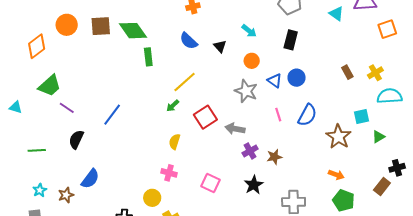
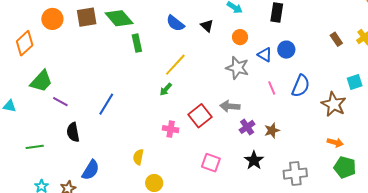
red square: (205, 117) -> (200, 116), moved
black semicircle: (76, 139) -> (73, 132), turned -30
yellow semicircle: (174, 142) -> (138, 157), moved
pink cross: (169, 173) -> (171, 129), moved

